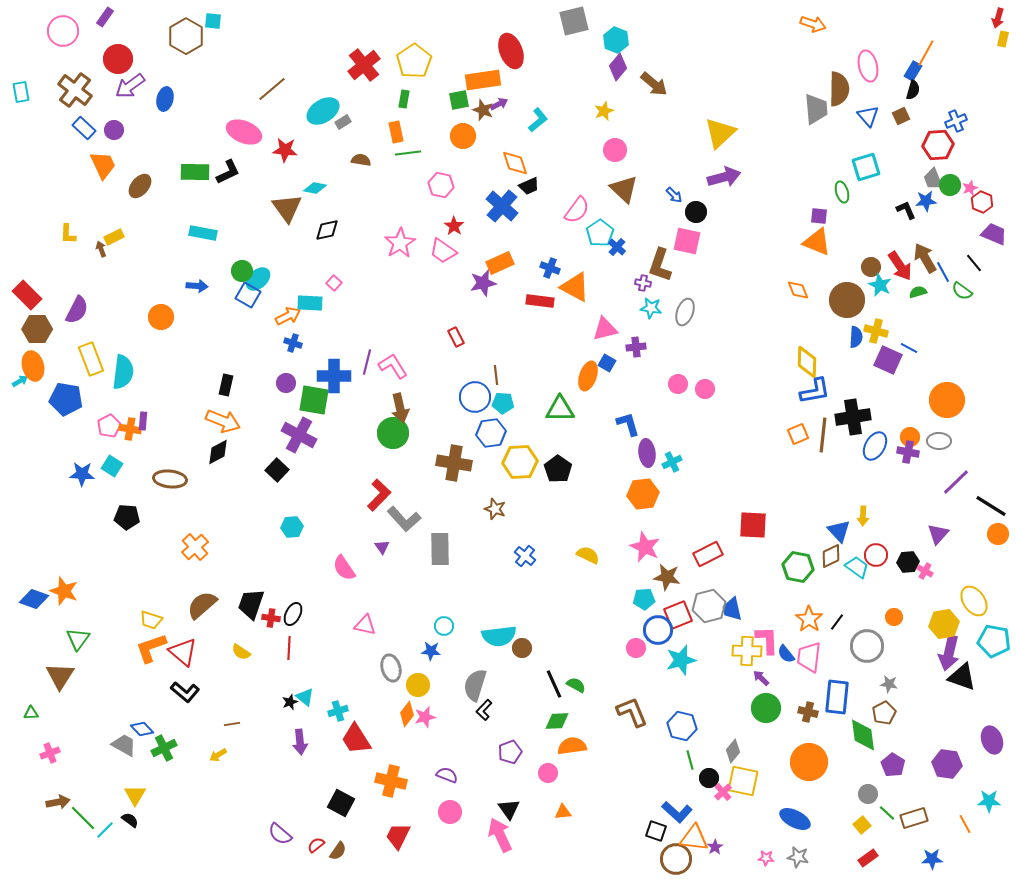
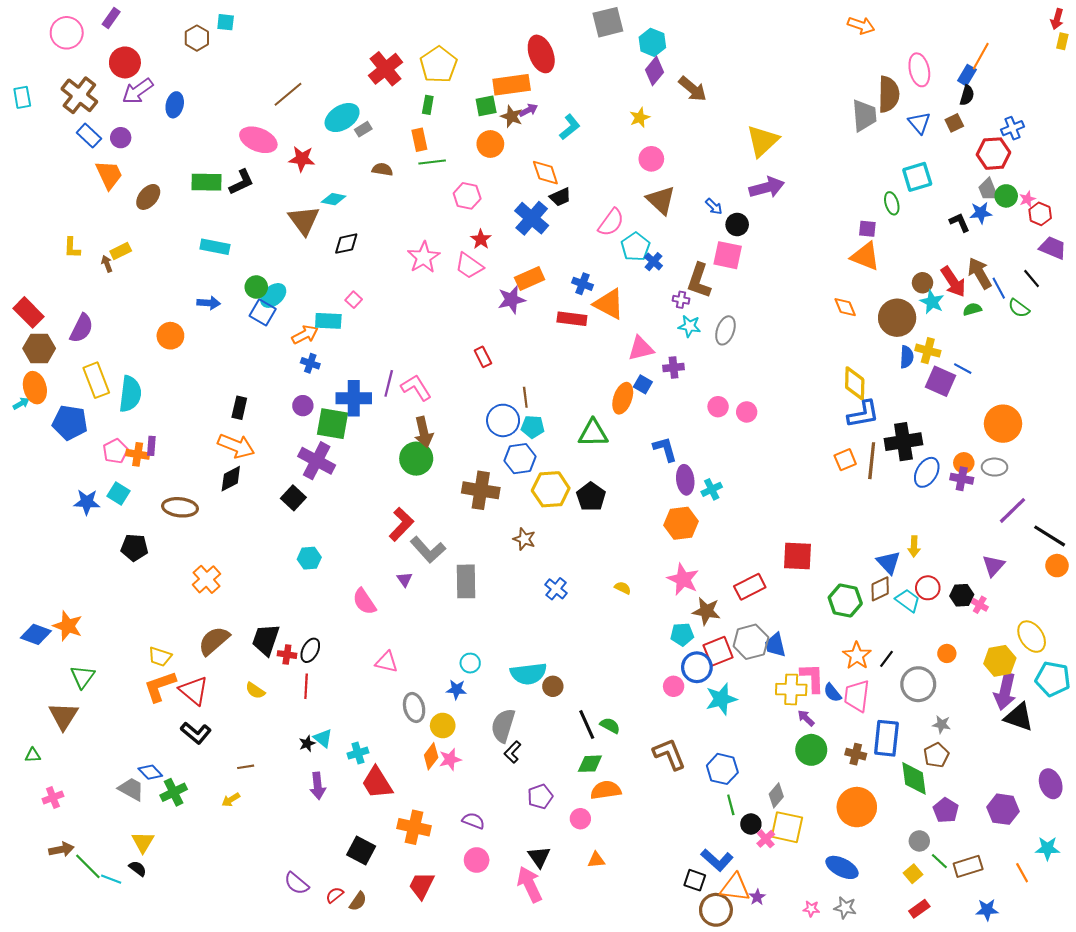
brown hexagon: (186, 36) -> (197, 38), size x0.7
yellow semicircle: (588, 555) -> (623, 588), size x0.7
cyan line: (105, 830) -> (111, 879), turned 66

